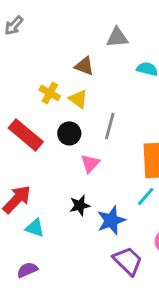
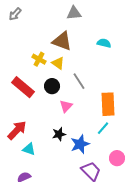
gray triangle: (117, 37) -> (74, 13), moved
brown triangle: (84, 66) -> (62, 41), size x1.5
gray line: (110, 126) -> (79, 81), turned -48

